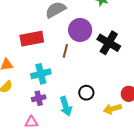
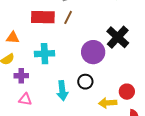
purple circle: (80, 30) -> (93, 52), moved
brown line: (65, 51) -> (68, 17), moved
purple cross: (39, 98) -> (21, 76), moved

